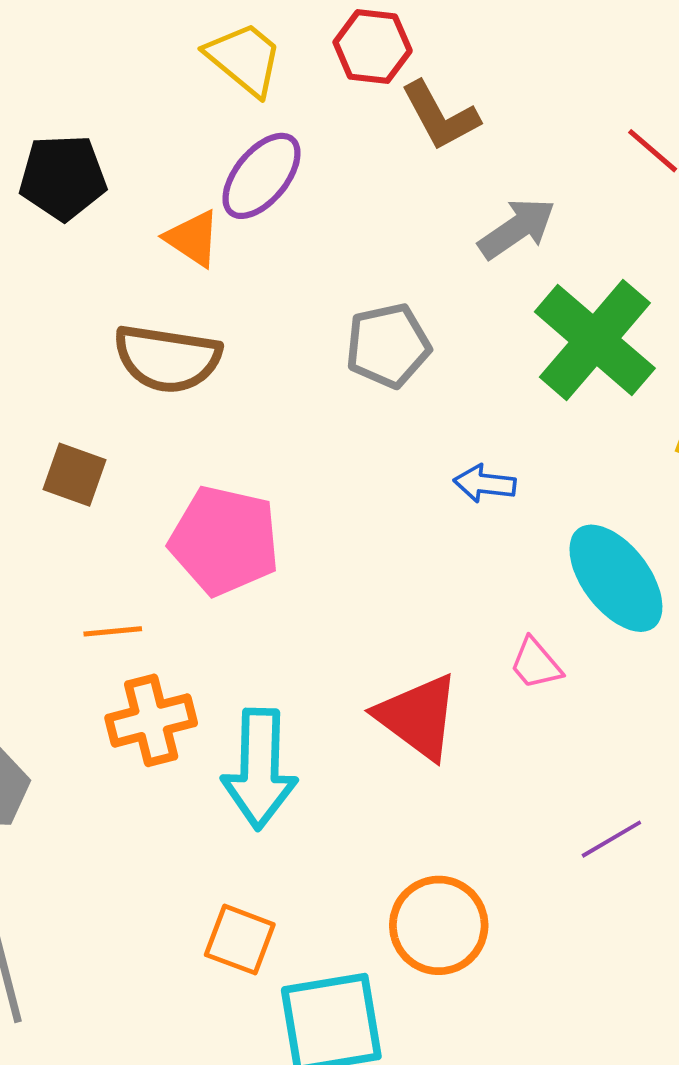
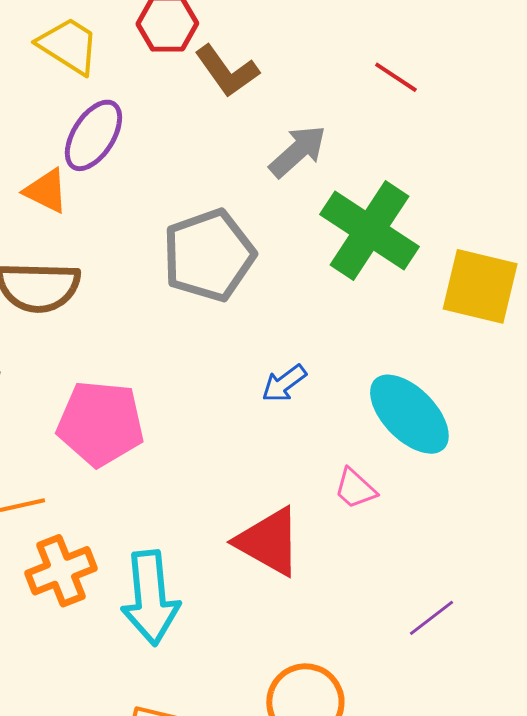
gray pentagon: (388, 346) -> (209, 255), size x1.4
blue arrow: (485, 484) -> (284, 383), moved, turned -36

